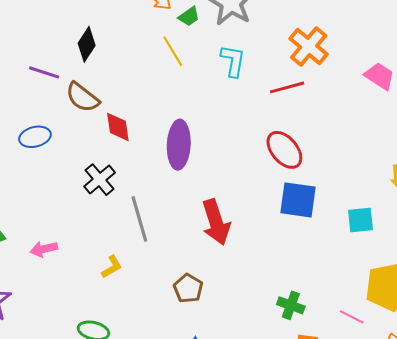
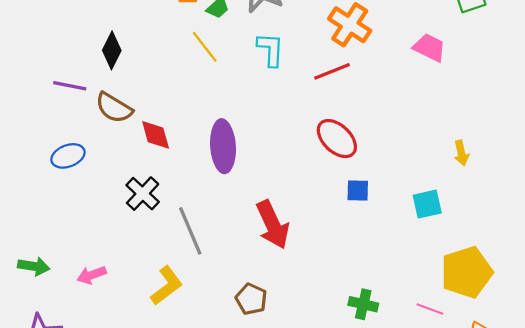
blue square: (298, 200) -> (358, 190), size x0.6
yellow L-shape: (112, 267) -> (167, 286), size x1.5

